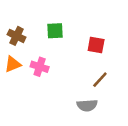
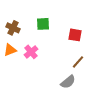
pink cross: (40, 67) -> (31, 52), turned 32
gray semicircle: (87, 105) -> (68, 82), turned -35

